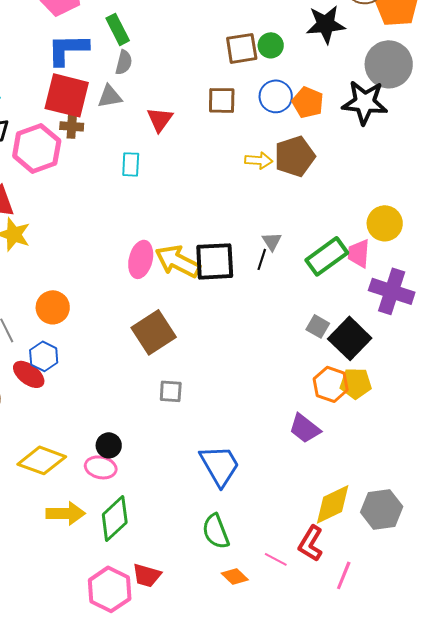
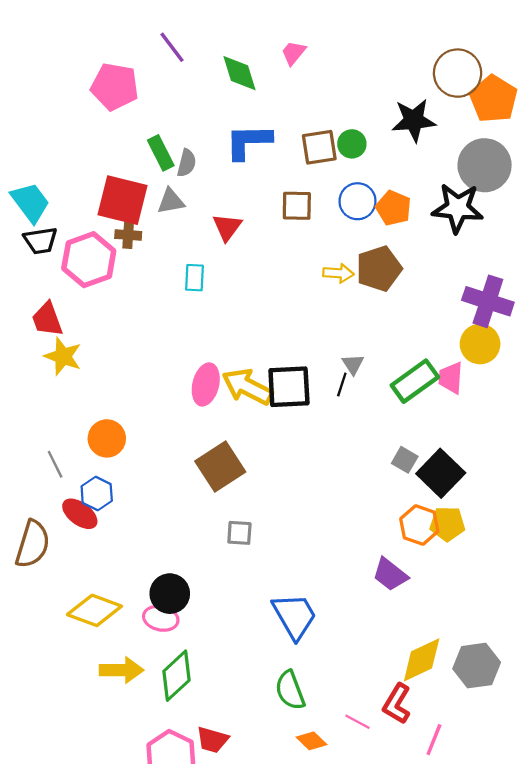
green rectangle: (118, 29) -> (161, 153), moved
blue L-shape: (68, 49) -> (248, 142), moved
purple cross: (392, 291) -> (488, 301), moved
black circle: (109, 445) -> (170, 594), size x1.4

